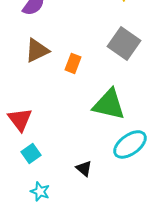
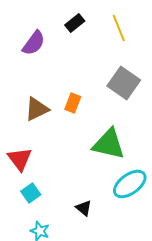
brown triangle: (37, 50) -> (37, 109), moved

